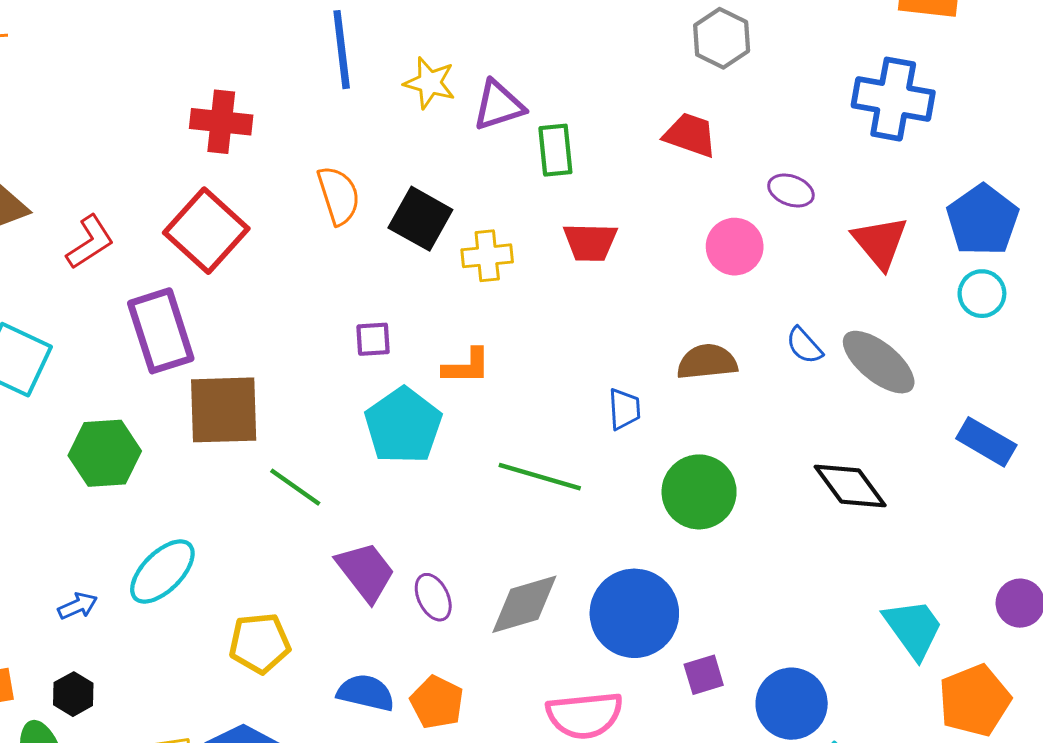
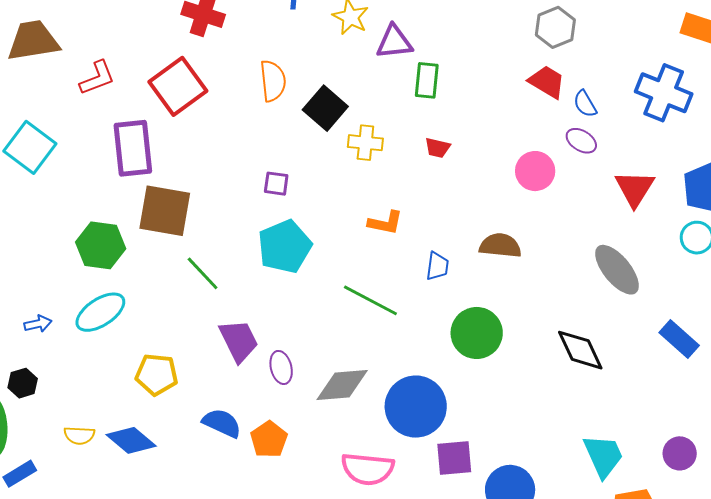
red trapezoid: (690, 135) -> (547, 82), moved
red trapezoid: (590, 242) -> (438, 148), size x0.7
blue semicircle: (804, 346) -> (585, 104), moved
orange L-shape: (467, 366) -> (385, 223), moved
green hexagon: (105, 453) -> (101, 245), moved
purple square: (704, 675) -> (454, 458), size x1.4

